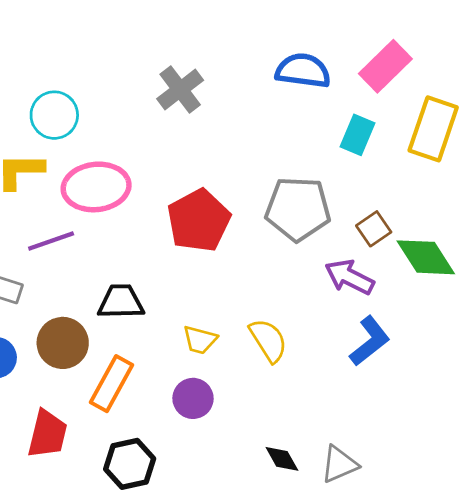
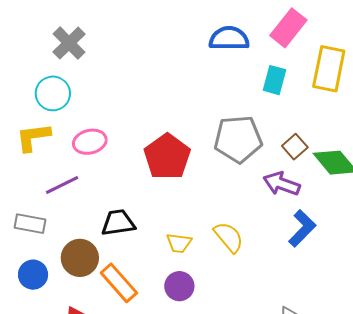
gray cross: (180, 90) -> (69, 43), moved
pink ellipse: (96, 187) -> (90, 142), size x0.7
orange rectangle: (111, 384) -> (119, 283), turned -63

